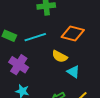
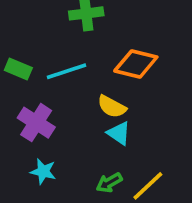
cyan triangle: (73, 72) -> (119, 133), moved

